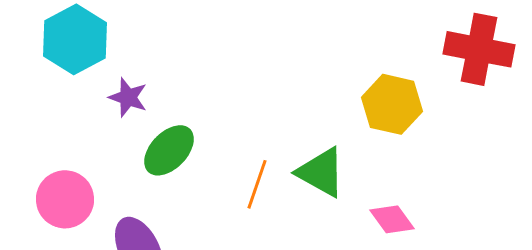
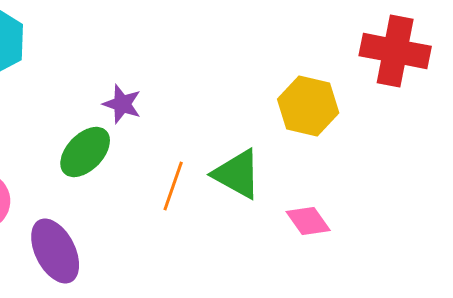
purple star: (128, 97) -> (122, 104), moved

